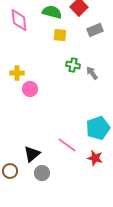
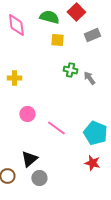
pink circle: (30, 89) -> (27, 114), moved
cyan pentagon: (98, 128) -> (95, 133), turned -30
pink line: (67, 145) -> (56, 128), moved

